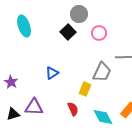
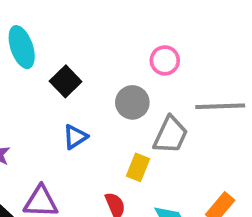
gray circle: (79, 14) -> (132, 102), moved
black square: (68, 32) -> (66, 81), moved

